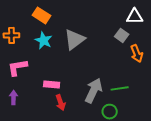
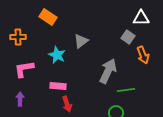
gray triangle: (75, 39) -> (81, 41), size x0.7
cyan star: (44, 40) -> (57, 55), moved
gray arrow: (94, 90) -> (108, 71), moved

